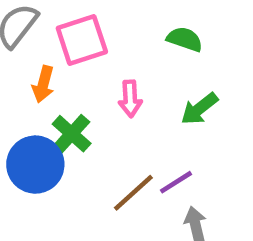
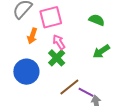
pink arrow: (130, 99) -> (59, 42), moved, turned 147
green cross: (72, 134) -> (57, 58), moved
purple line: (176, 182) -> (86, 92), moved, turned 56

